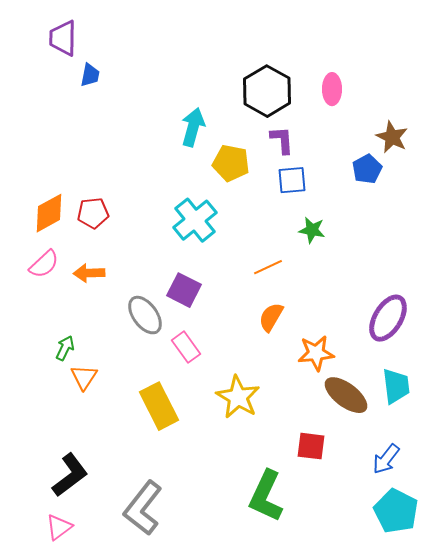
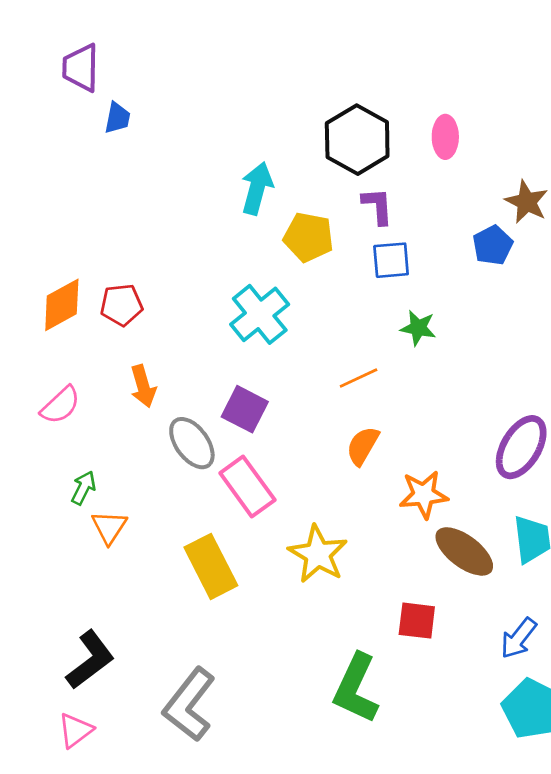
pink semicircle: (44, 264) -> (60, 405), moved
orange arrow: (89, 273) -> (143, 386), moved, turned -104
pink rectangle: (186, 347) -> (247, 486), size x1.4

